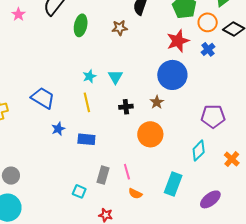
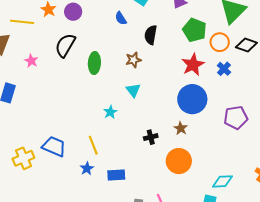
cyan triangle: (115, 77) -> (133, 90), moved
blue trapezoid: (43, 98) -> (54, 146), moved
yellow line: (87, 102) -> (93, 145), moved
purple pentagon: (213, 116) -> (236, 118), moved
cyan diamond: (199, 151) -> (223, 181), moved, turned 50

